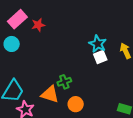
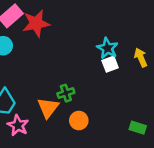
red star: (38, 25) -> (36, 23), size x1.6
orange triangle: (50, 94) -> (48, 108), turned 48

